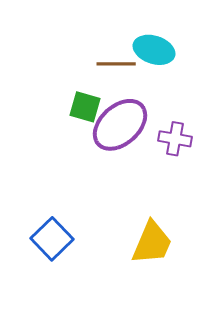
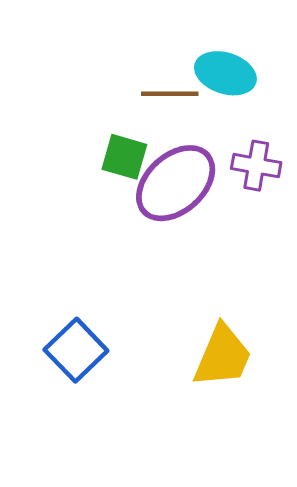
purple cross: (175, 139) -> (256, 166), moved

